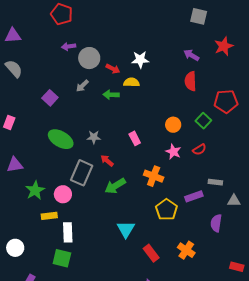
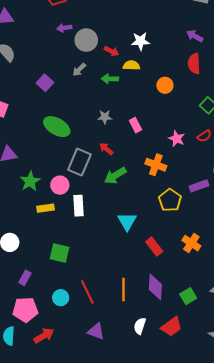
orange circle: (173, 125) -> (165, 85), moved
gray star: (94, 137) -> (105, 117), moved
white rectangle: (68, 232) -> (79, 206), moved

